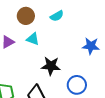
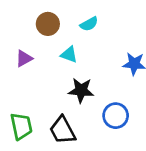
cyan triangle: (33, 39) -> (69, 54), moved

